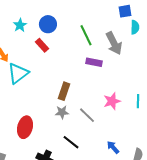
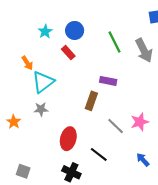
purple rectangle: (94, 62) -> (108, 81), moved
pink star: (112, 101) -> (140, 122), moved
gray star: (62, 112) -> (41, 109), moved
red ellipse: (25, 127) -> (68, 139), moved

